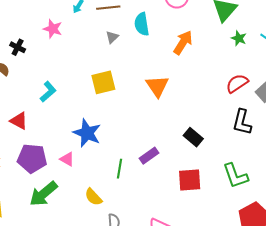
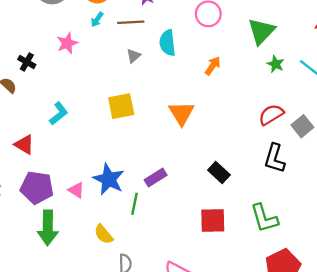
pink star: (53, 29) -> (67, 43), turned 30
orange arrow: (183, 43) -> (213, 66), size x0.7
blue star: (87, 133) -> (109, 179), moved
purple rectangle: (149, 156) -> (156, 177), moved
green arrow: (43, 194) -> (48, 228), turned -52

